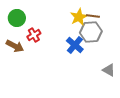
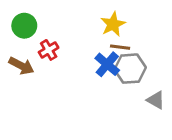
brown line: (93, 16) -> (120, 47), moved
gray hexagon: (91, 32) -> (130, 69), moved

